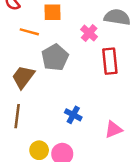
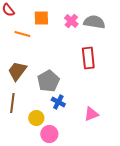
pink cross: (89, 33) -> (71, 21), moved
gray pentagon: (55, 57) -> (48, 81), moved
yellow circle: (39, 150) -> (36, 118), moved

